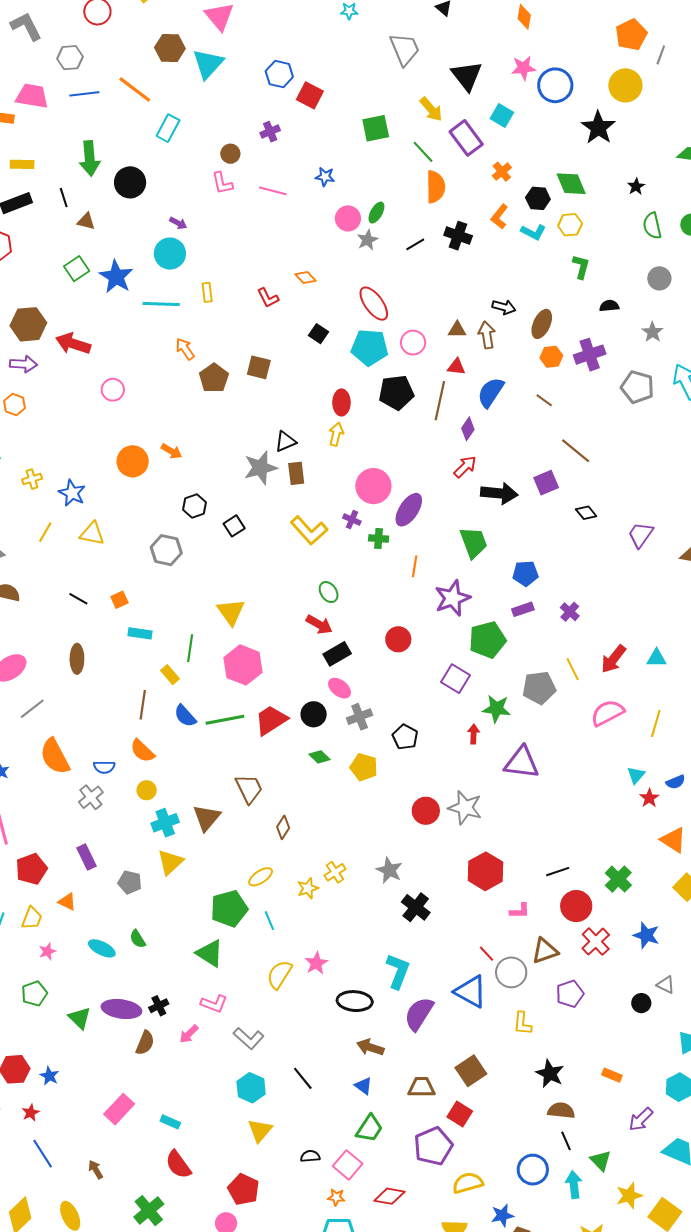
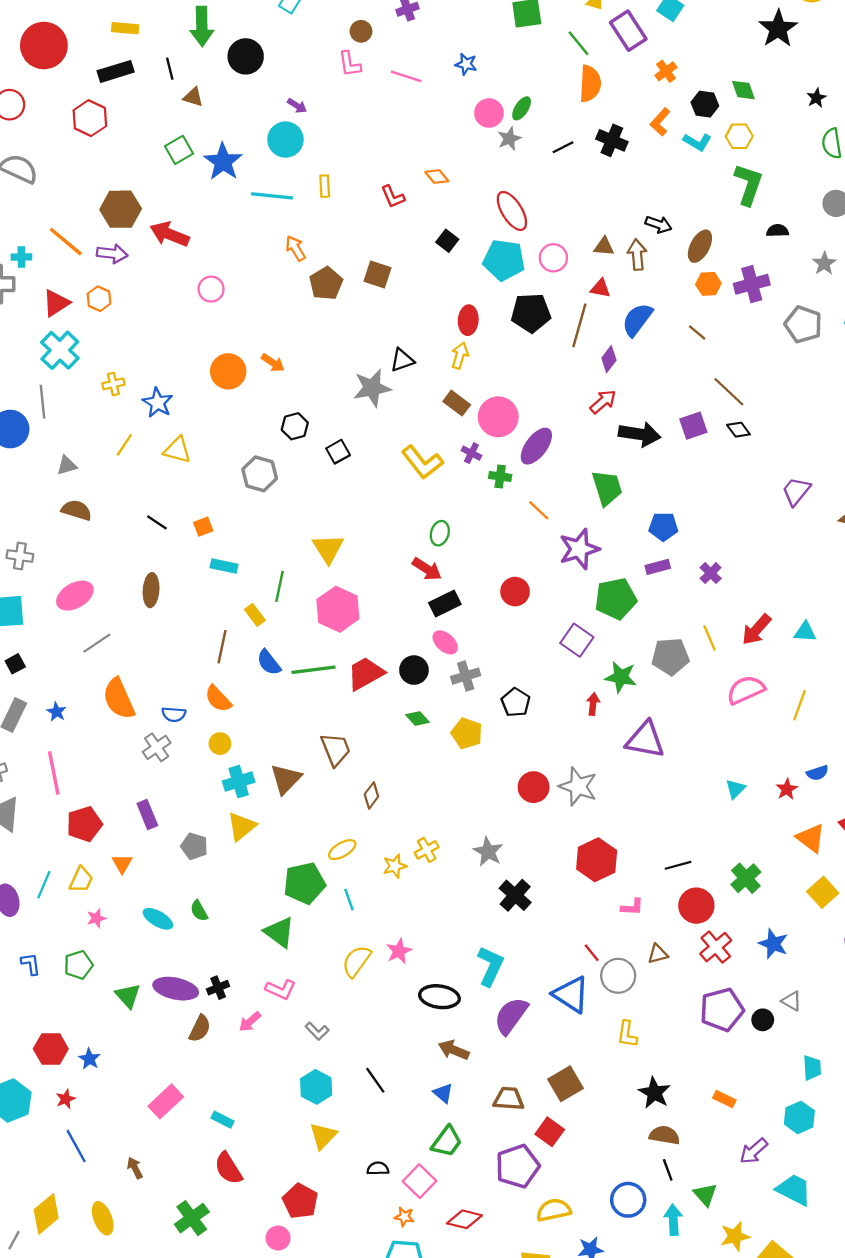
green diamond: (571, 184) -> (743, 90), size x0.7
green L-shape: (581, 267) -> (749, 184), size x1.5
brown rectangle: (296, 473) -> (457, 403), moved, turned -50
black diamond: (586, 513) -> (738, 430), moved
orange line: (415, 566) -> (539, 510), turned -60
green ellipse: (329, 592) -> (440, 533), turned 45
cyan triangle: (636, 775) -> (735, 789), moved
orange triangle: (67, 902) -> (122, 864), turned 30
brown triangle: (545, 951) -> (658, 954), size x0.7
purple pentagon: (570, 994) -> (722, 1010), moved, size x1.4
gray L-shape: (249, 1038) -> (317, 1031), size x0.7

